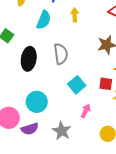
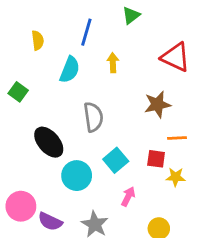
black ellipse: (29, 59) -> (49, 142), moved, turned -50
cyan circle: (37, 102) -> (77, 176), moved
purple semicircle: (30, 129) -> (50, 222), turned 42

